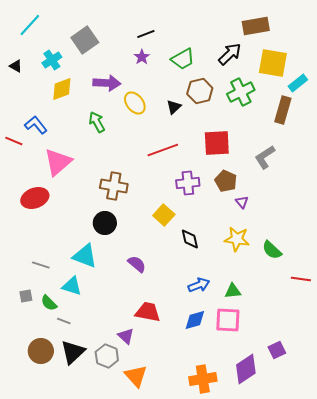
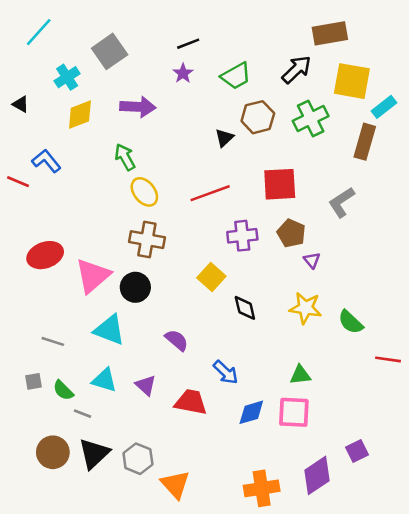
black triangle: (16, 66) -> (21, 104), moved
yellow ellipse: (135, 103) -> (144, 192), moved
pink triangle: (58, 162) -> (93, 276), moved
blue arrow: (199, 285) -> (226, 372), moved, turned 65
cyan triangle: (72, 286) -> (104, 380), moved
purple triangle: (126, 336) -> (146, 385), moved

